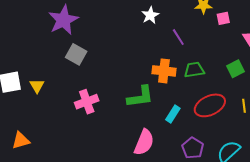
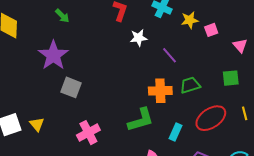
white star: (150, 15) -> (139, 38), turned 30
green square: (235, 69) -> (231, 78), turned 30

